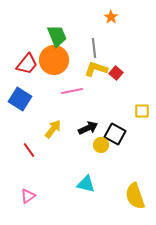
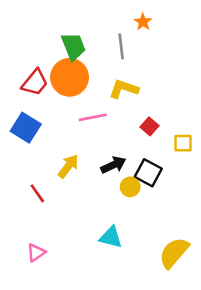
gray line: (94, 48) -> (121, 46), moved
red square: (116, 73) -> (149, 126), moved
yellow semicircle: (135, 196) -> (174, 253), turned 60

